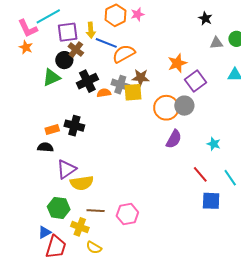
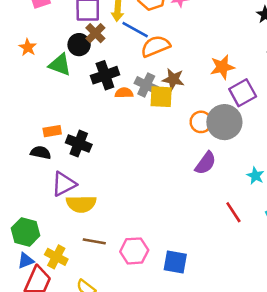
orange star: (26, 47) -> (28, 47), moved
green triangle: (52, 77) -> (60, 65), turned 36
gray circle: (184, 106) -> (224, 122), size x1.4
orange circle: (166, 108) -> (201, 122), size x0.7
black cross: (74, 126) -> (79, 144), moved
blue square: (211, 201) -> (175, 262), moved
green hexagon: (59, 208) -> (26, 232), moved
yellow cross: (80, 227) -> (56, 257), moved

